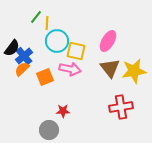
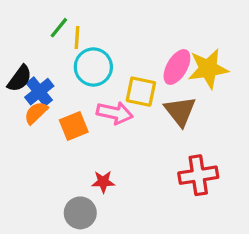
yellow square: (76, 51) -> (141, 92), moved
yellow star: (134, 71) -> (208, 69), moved

